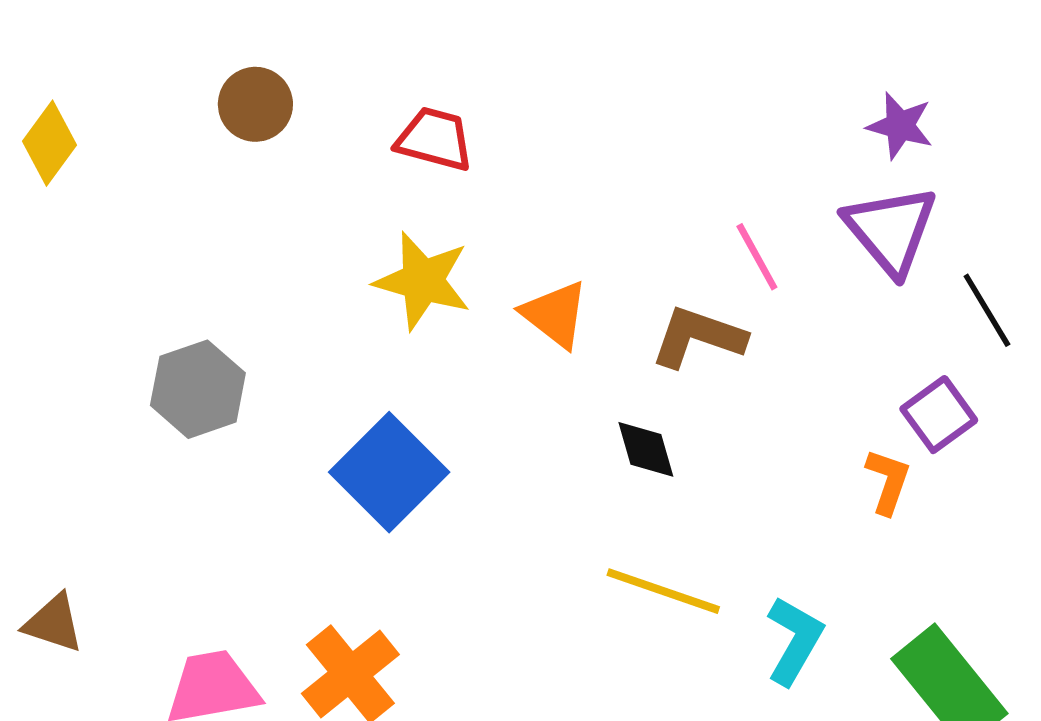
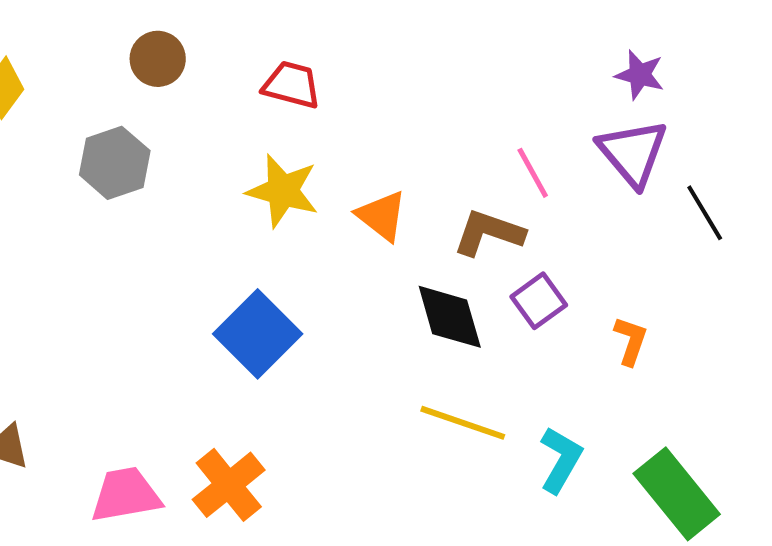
gray hexagon: (198, 389) -> (115, 163), moved
purple square: (939, 415) -> (539, 301), moved
black diamond: (646, 449) -> (450, 317), size x1.5

